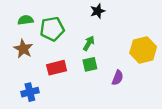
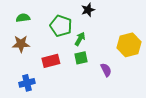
green pentagon: (52, 29) -> (61, 26), moved, turned 30
brown star: (23, 49) -> (21, 44), turned -30
purple semicircle: (118, 78) -> (106, 70), turned -48

